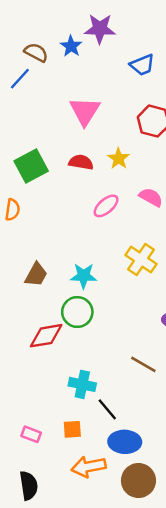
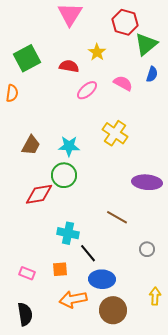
red semicircle: (81, 162) -> (69, 66), moved

